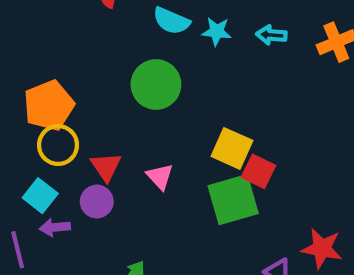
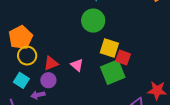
green circle: (156, 84) -> (93, 21), moved
red triangle: (106, 167) -> (51, 63), turned 49
purple arrow: (55, 227) -> (38, 95), moved

